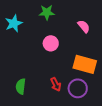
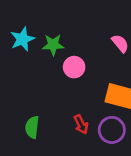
green star: (47, 12) -> (53, 45), moved

